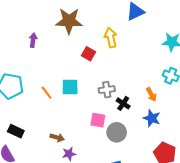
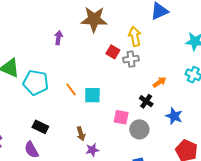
cyan square: (70, 87) -> (92, 95), moved
gray cross: (107, 90) -> (131, 59), moved
orange arrow: (151, 94) -> (160, 82), moved, turned -96
brown arrow: (57, 138) -> (81, 134), turned 56

